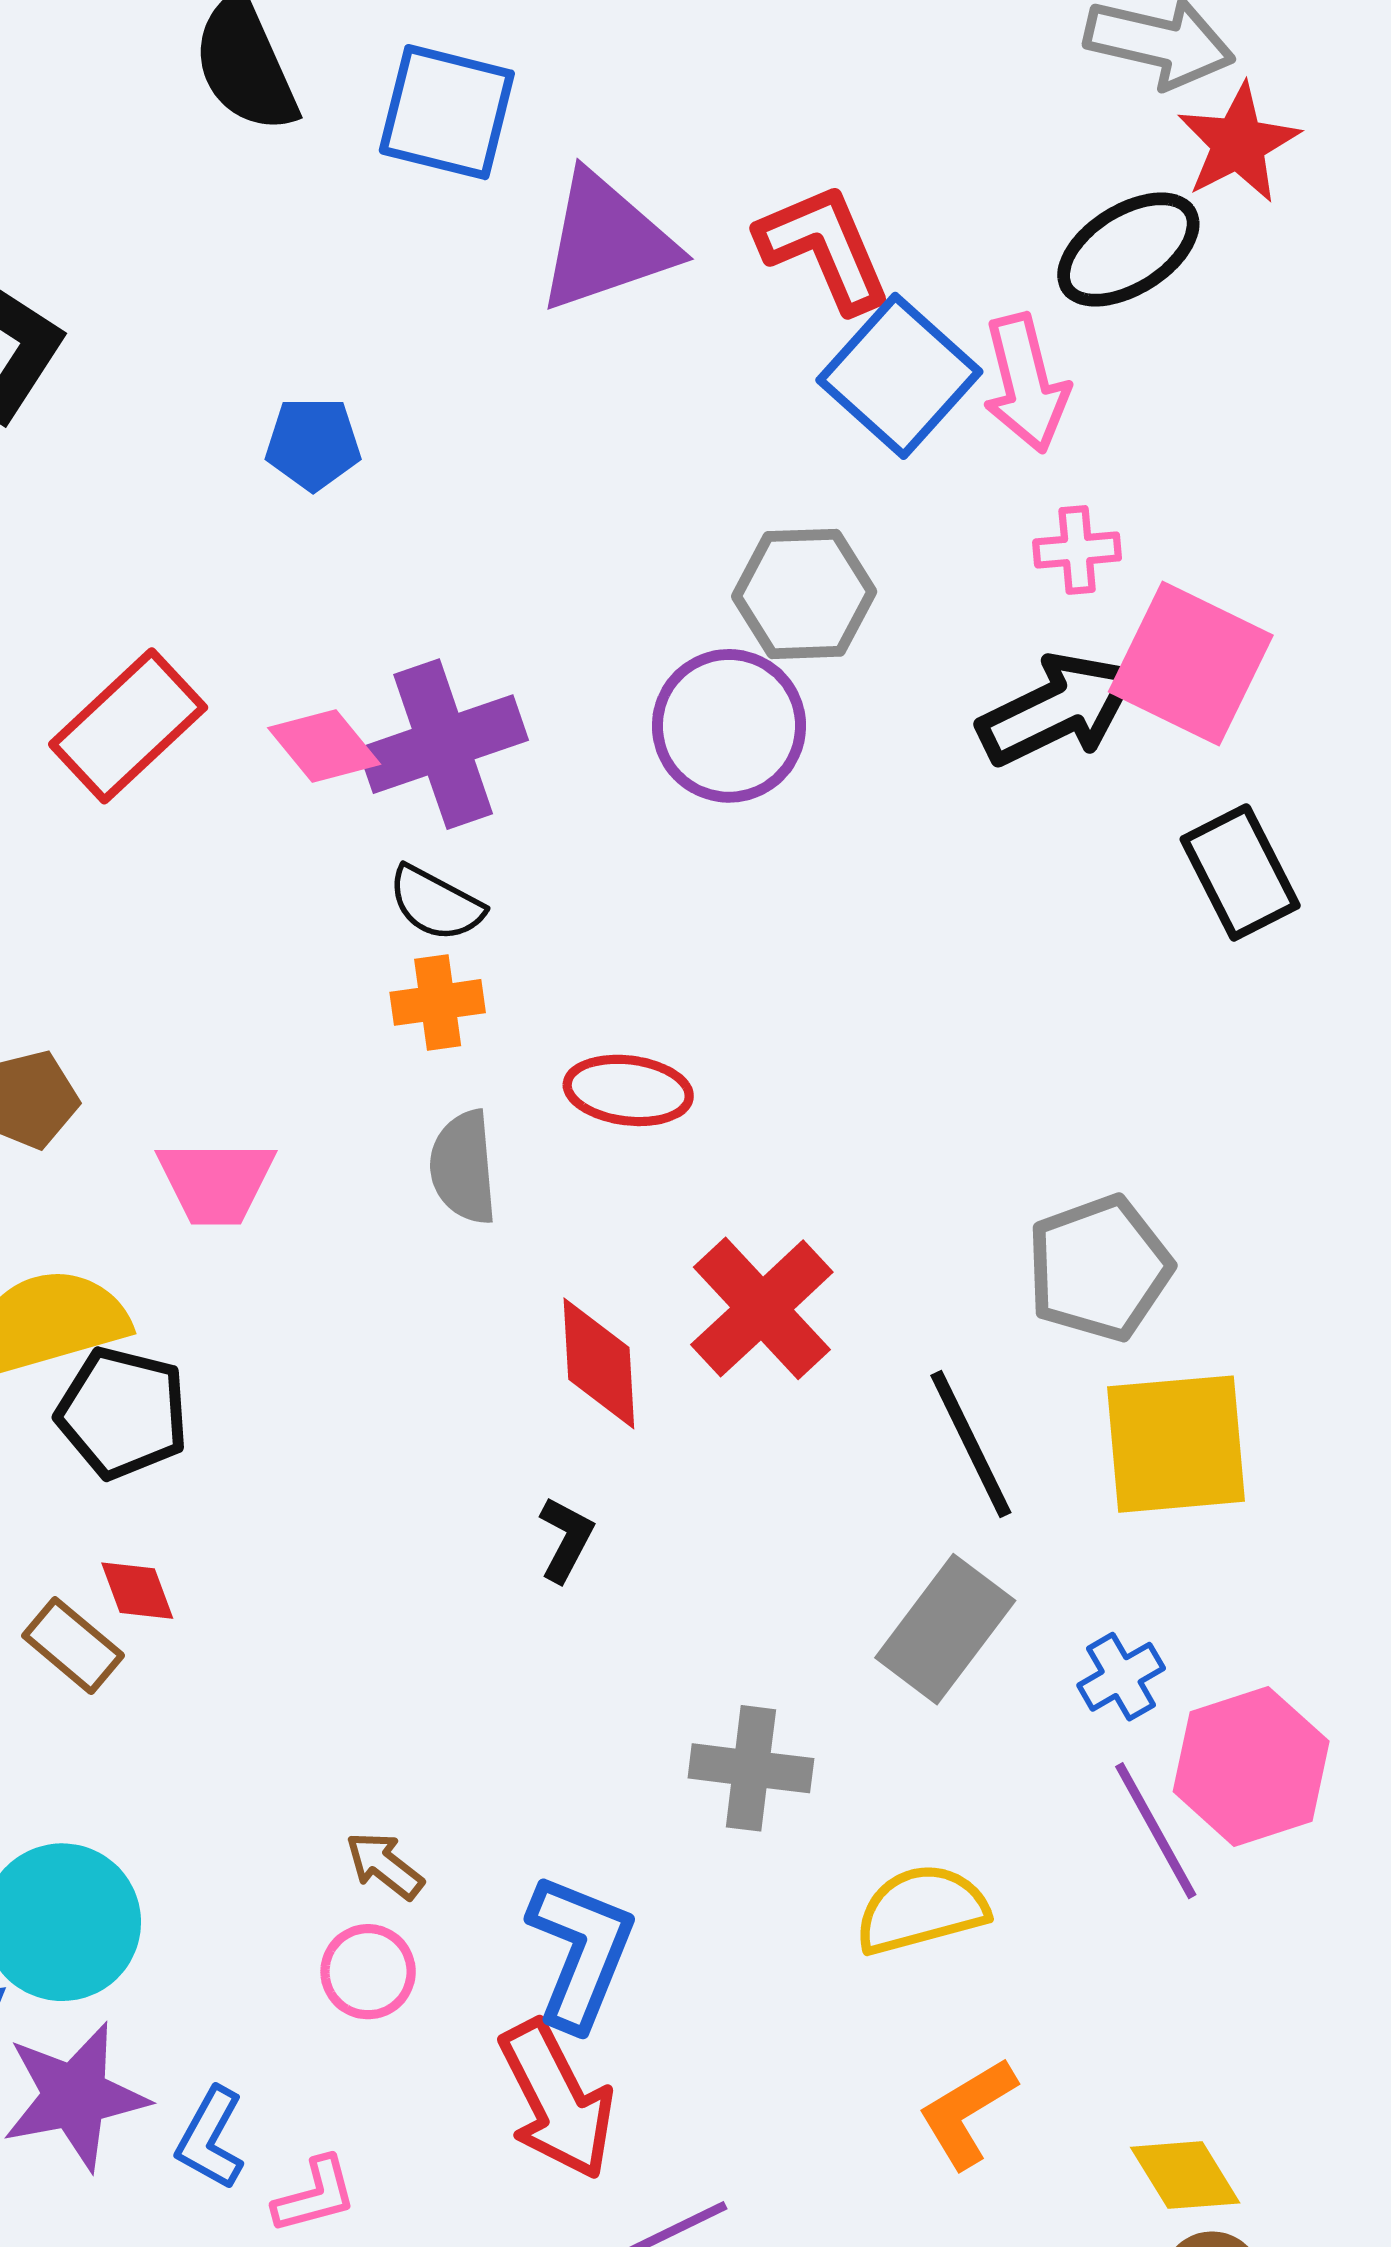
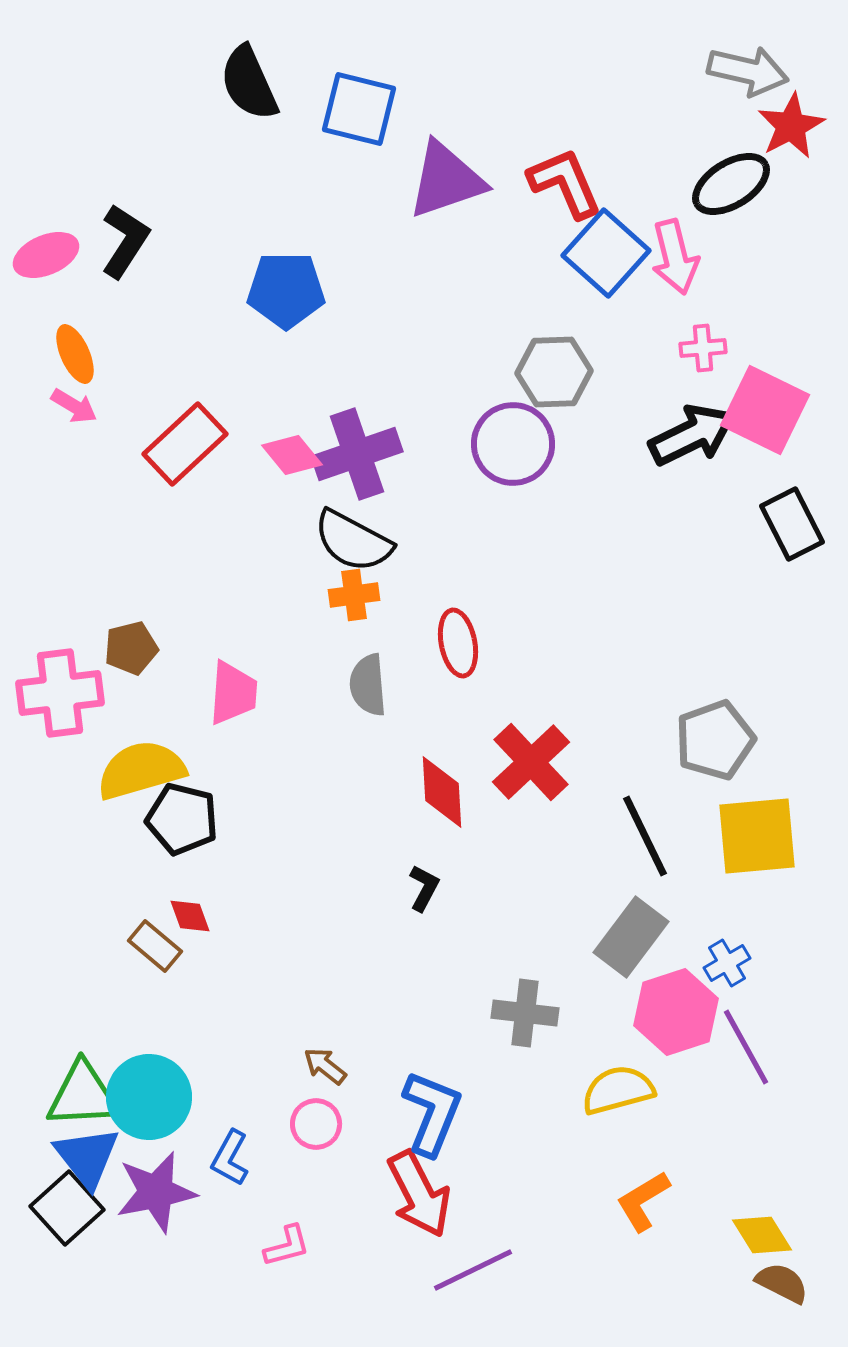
blue pentagon: (313, 444) -> (286, 290), size x1.5
black semicircle: (436, 904) -> (353, 541), size x1.5
red ellipse: (628, 1090) -> (458, 643), turned 72
pink trapezoid: (216, 1182) -> (233, 693), turned -86
pink hexagon: (1251, 1766) -> (676, 1012), moved
blue L-shape: (210, 2138) -> (230, 1158), moved

